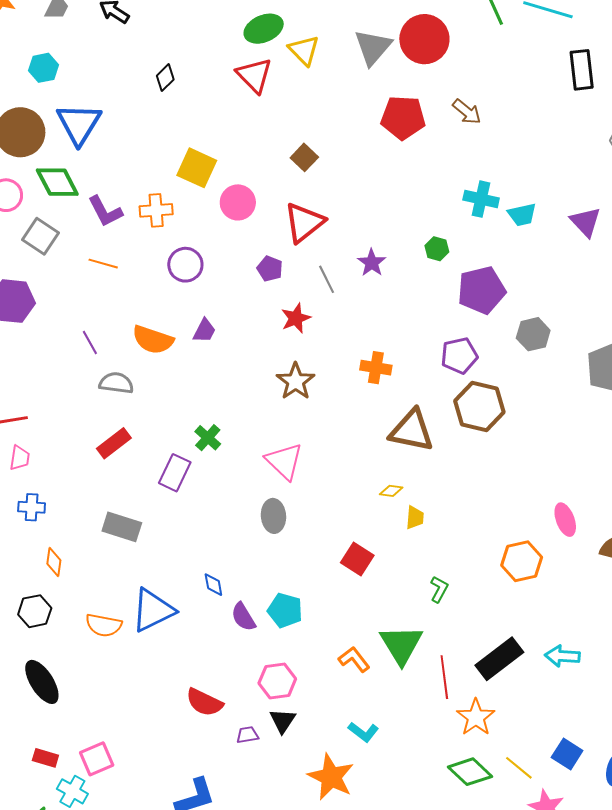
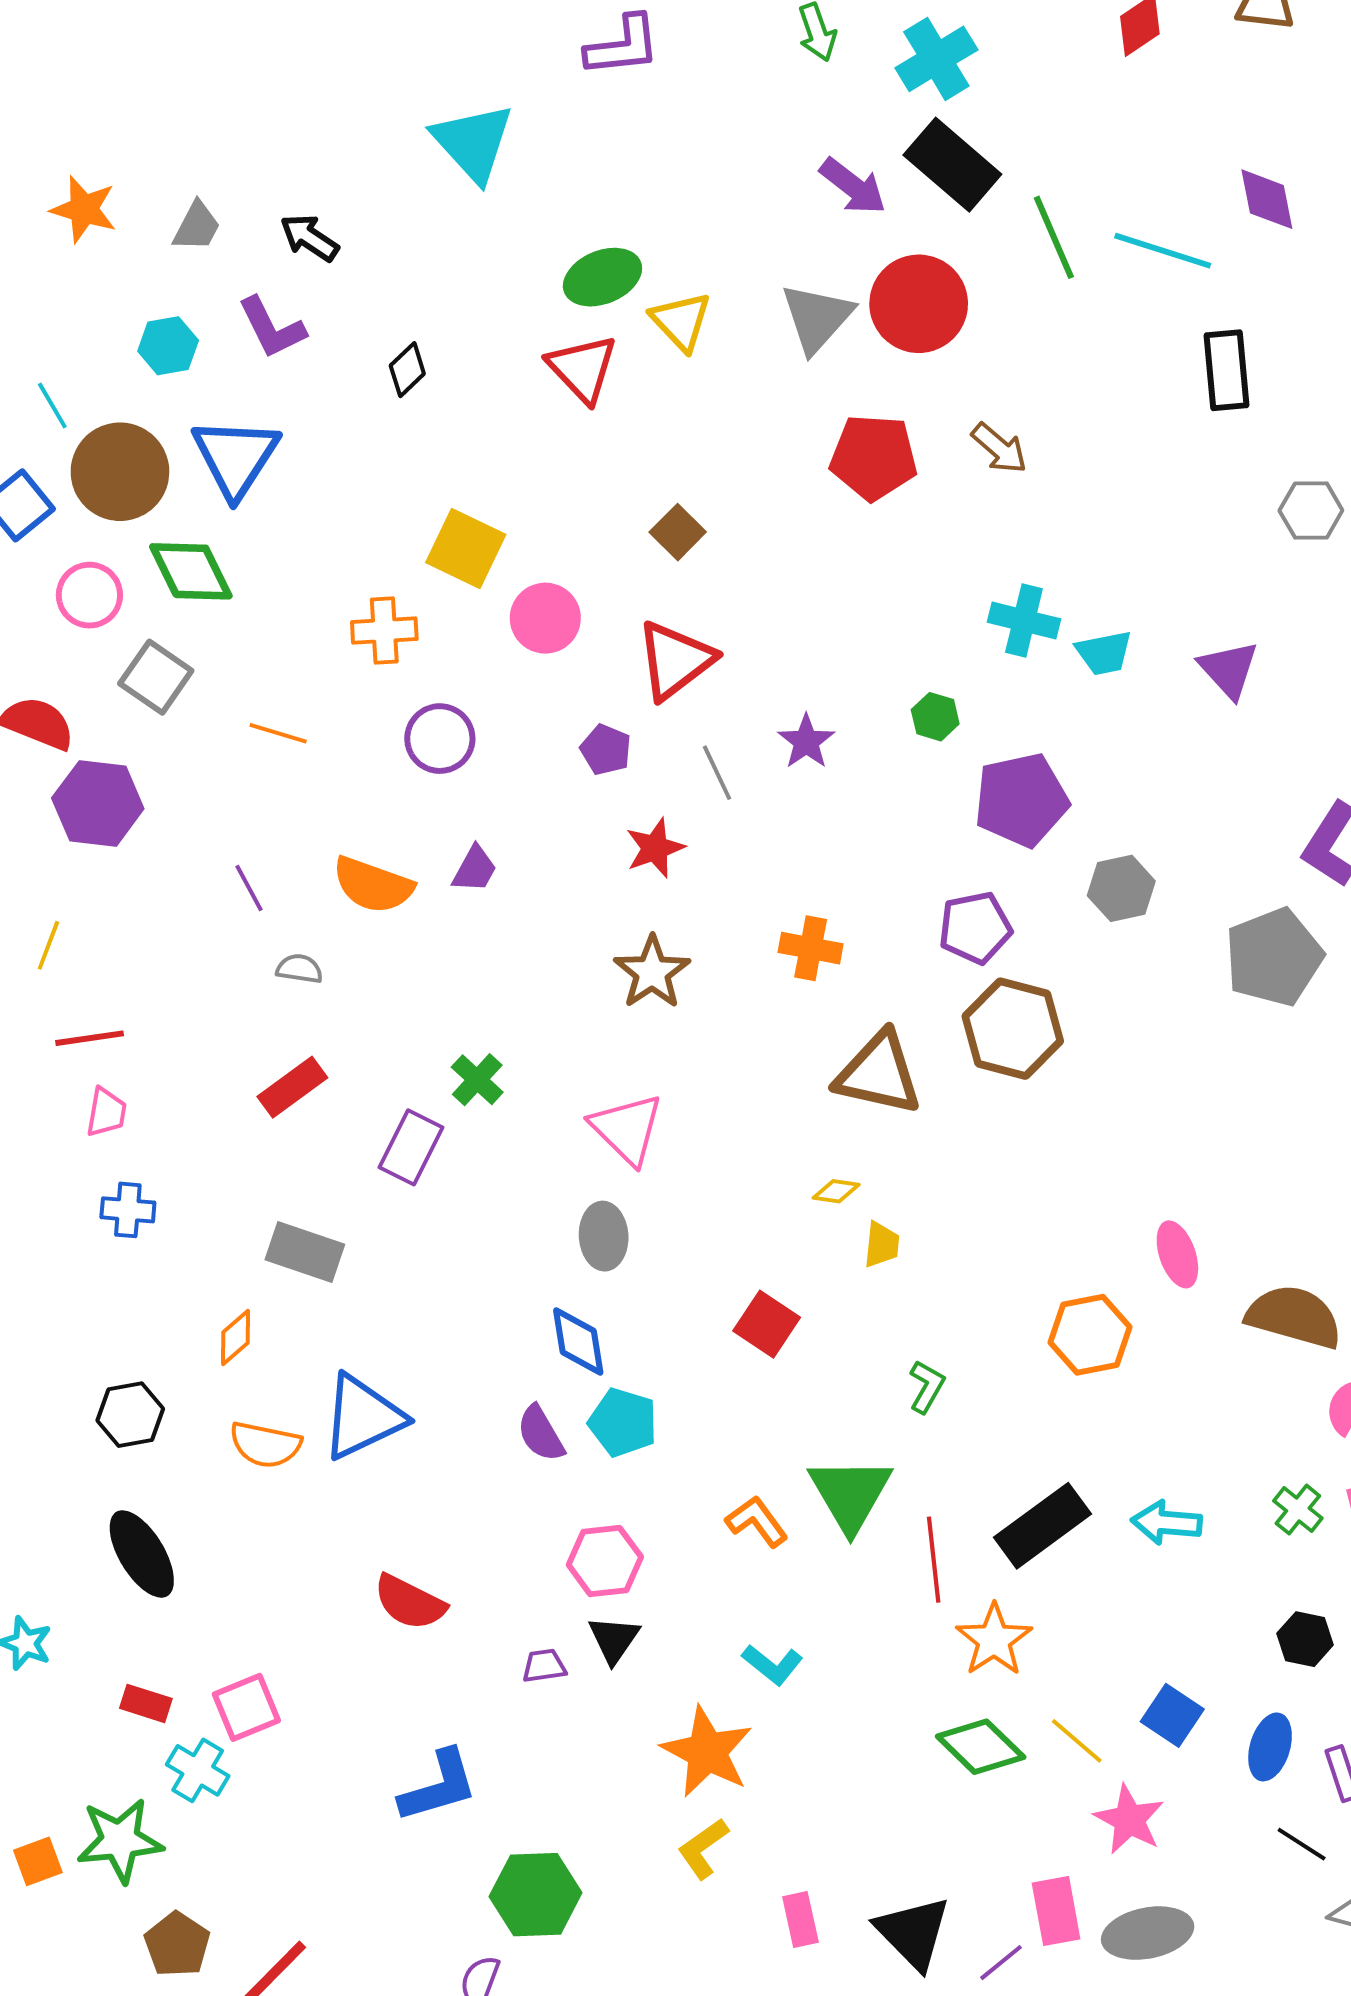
purple L-shape: (105, 211) -> (272, 328), moved
gray semicircle: (116, 383) -> (299, 969), size x0.7
orange diamond: (54, 562) -> (235, 1338), moved, turned 40
blue diamond: (213, 585) -> (578, 1341), moved, size x1.5
red semicircle: (204, 702) -> (410, 1602), moved

